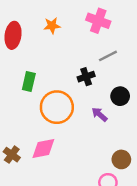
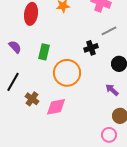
purple arrow: (99, 114) -> (112, 90), moved
brown cross: (12, 155) -> (32, 99), moved

